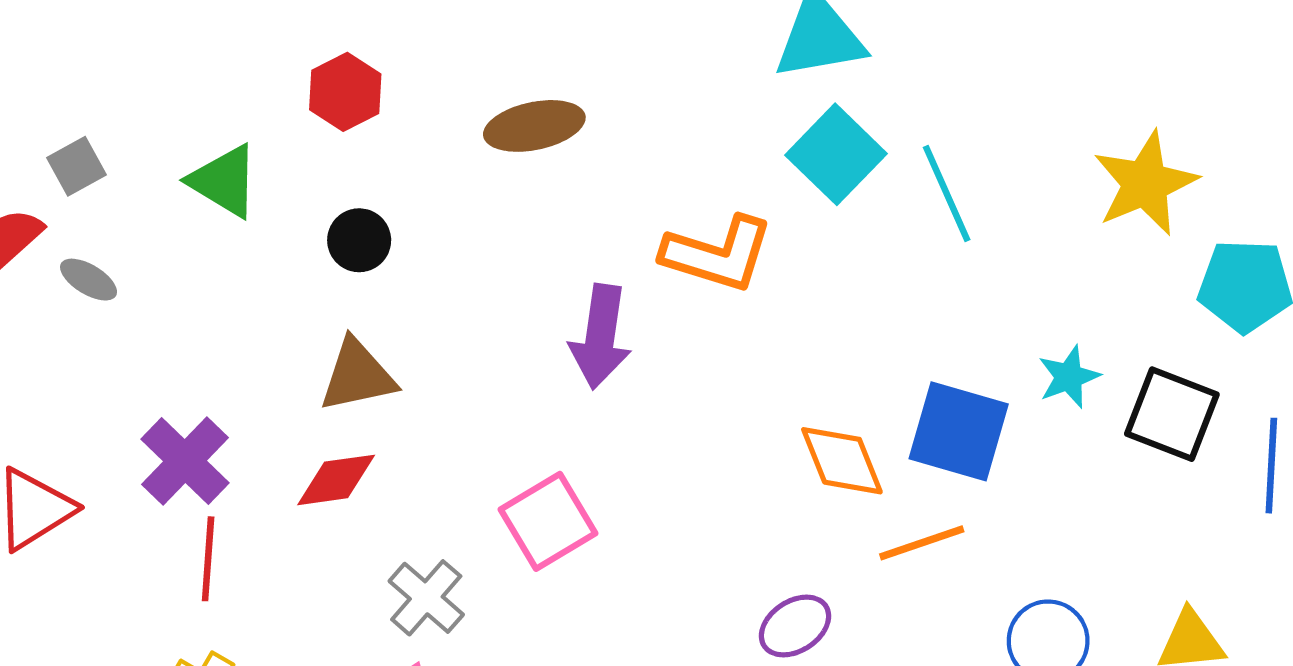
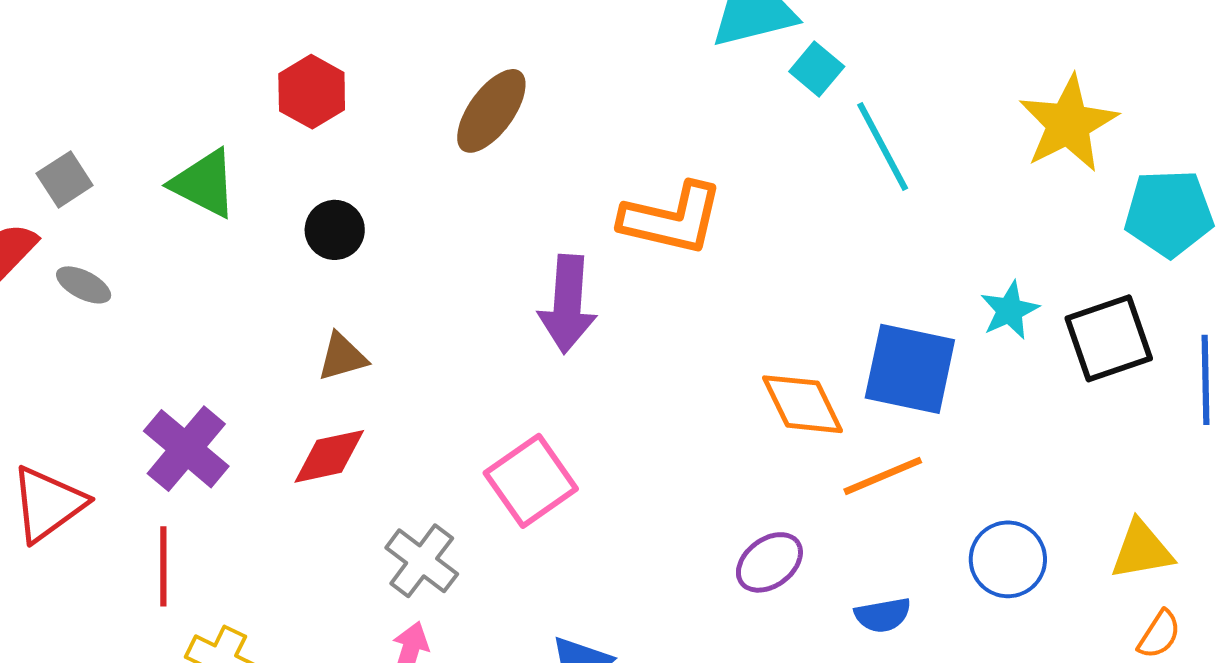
brown ellipse: (534, 126) -> (491, 111), turned -38
cyan square: (836, 154) -> (817, 69), moved, size x0.6
brown triangle: (357, 376) -> (342, 357), size x0.7
black square: (1172, 414) -> (1109, 338), turned -36
red line: (208, 559) -> (163, 566), moved

